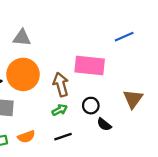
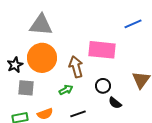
gray triangle: (22, 38) -> (41, 25), size x1.4
green arrow: (60, 110) -> (66, 90), moved

